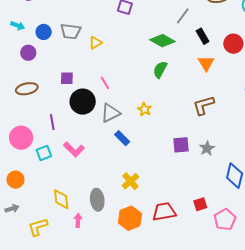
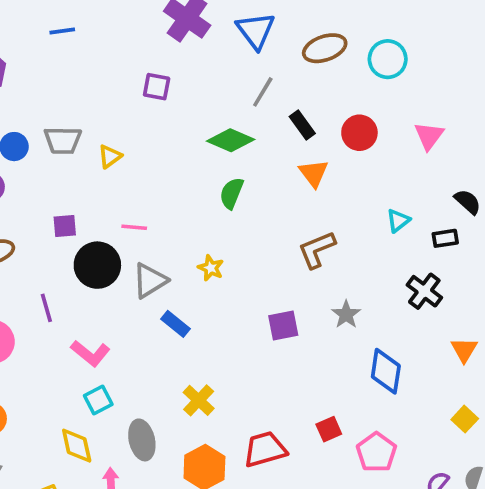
pink line: (105, 83) -> (134, 227), turned -48
gray star: (207, 148) -> (346, 314), moved
cyan square: (44, 153) -> (98, 400), moved

